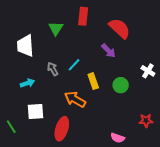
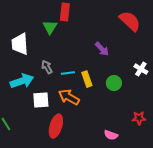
red rectangle: (83, 16) -> (65, 12), moved
red semicircle: (120, 28) -> (130, 21), moved
cyan line: (74, 65) -> (68, 73), moved, turned 40
cyan arrow: (27, 83) -> (22, 81), size x1.6
white square: (35, 111) -> (41, 100), moved

